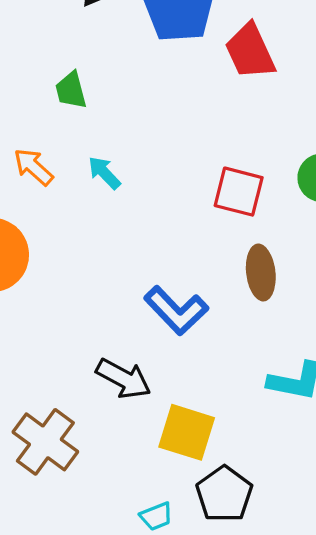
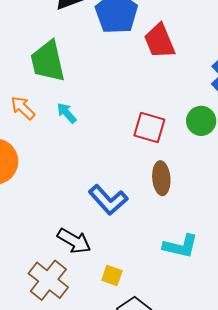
green trapezoid: (71, 90) -> (48, 61), size x1.8
yellow square: (187, 432) -> (112, 275), size x0.6
brown cross: (45, 442) -> (48, 280), moved

